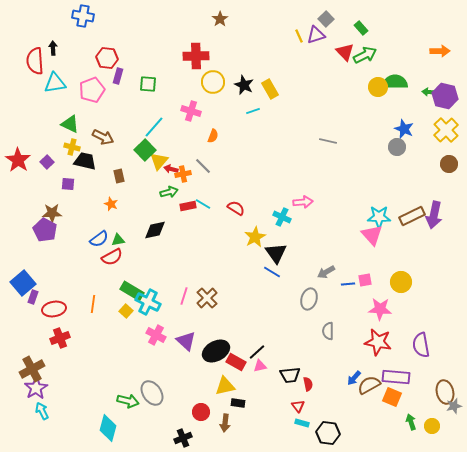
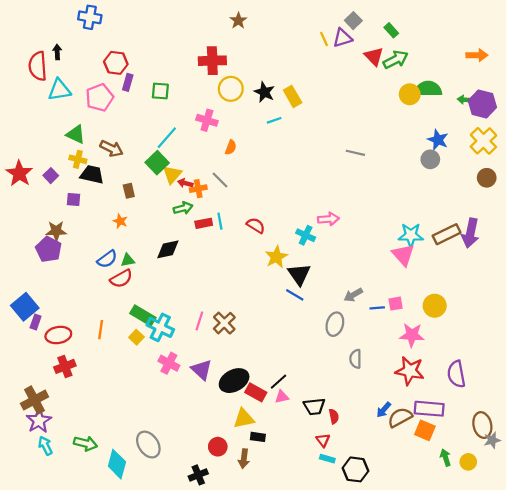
cyan line: (203, 204) -> (220, 221), turned 49
gray ellipse: (152, 393) -> (148, 445), moved
green arrow: (128, 401) -> (85, 443), moved

